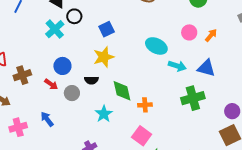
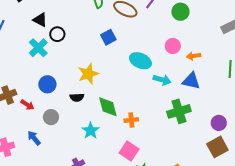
blue square: (107, 29) -> (108, 37), moved
orange arrow: (211, 35) -> (194, 56), moved, turned -136
red arrow: (51, 84) -> (27, 105), moved
gray circle: (72, 93) -> (51, 117), moved

